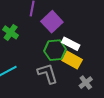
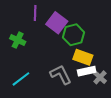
white rectangle: (71, 44) -> (87, 71), moved, turned -30
green hexagon: (55, 50) -> (73, 35), moved

